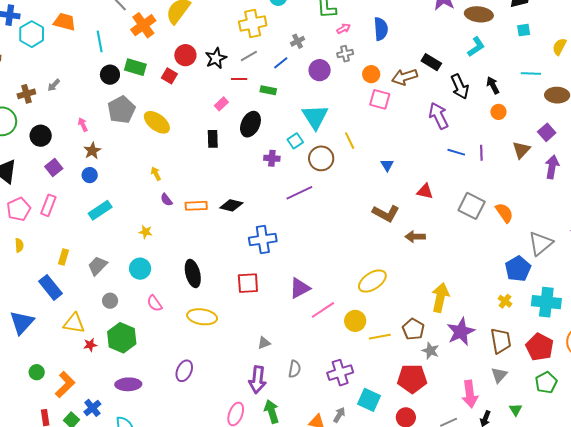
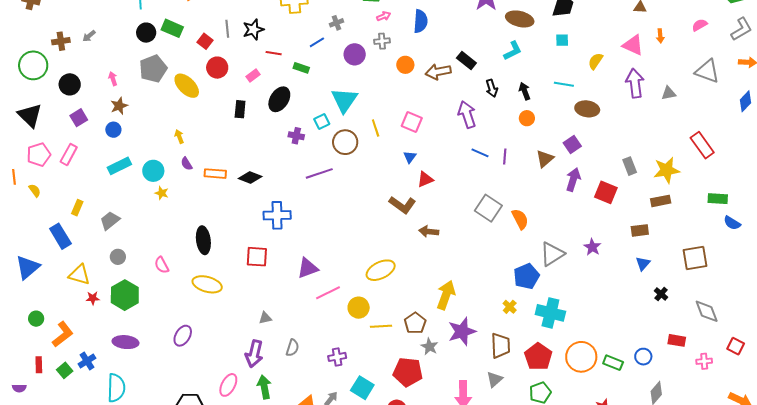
red circle: (185, 55) -> (217, 68), moved
gray line: (249, 56) -> (227, 29), moved, turned -72
black arrow: (460, 87) -> (492, 88), size x0.7
pink square: (380, 99) -> (412, 122), moved
red triangle: (425, 191) -> (425, 179), moved, turned -42
yellow semicircle: (19, 245) -> (35, 190), turned -40
cyan circle: (140, 269) -> (153, 171), moved
purple cross: (340, 373) -> (337, 357), size x0.7

